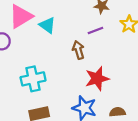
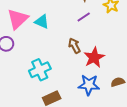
brown arrow: (78, 50) -> (74, 46), moved

